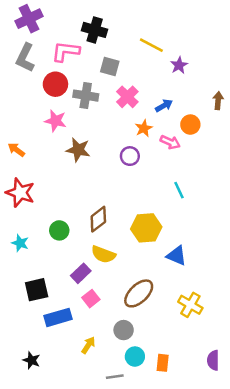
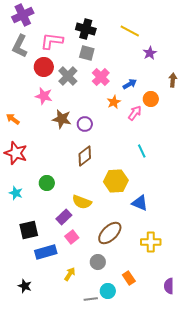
black cross: (95, 30) -> (86, 29), moved
yellow line: (151, 45) -> (130, 31), moved
purple star: (179, 65) -> (150, 53), moved
gray cross: (86, 96) -> (68, 76), turned 36
pink arrow: (170, 142) -> (135, 113), turned -77
purple circle: (130, 156) -> (85, 124), moved
brown diamond: (98, 219) -> (85, 156), moved
yellow cross: (190, 305) -> (151, 242), turned -30
cyan circle: (135, 357) -> (108, 291), moved
orange rectangle: (163, 363) -> (129, 278), moved, turned -40

